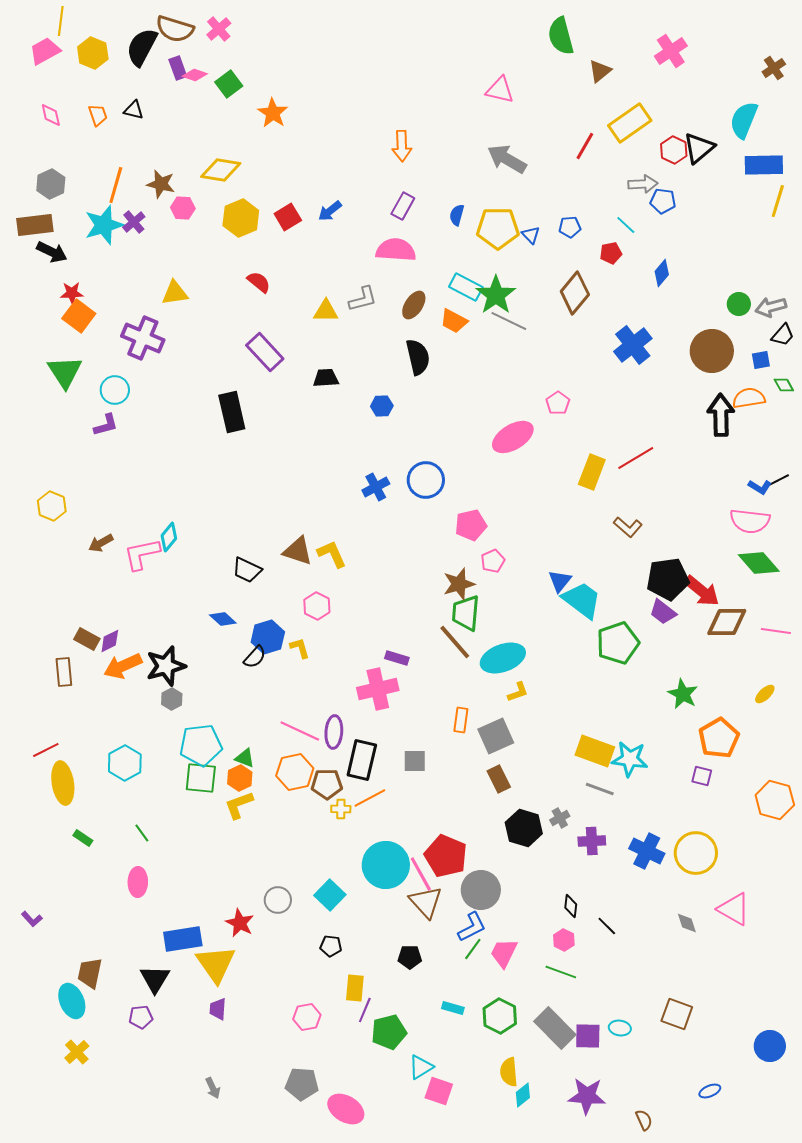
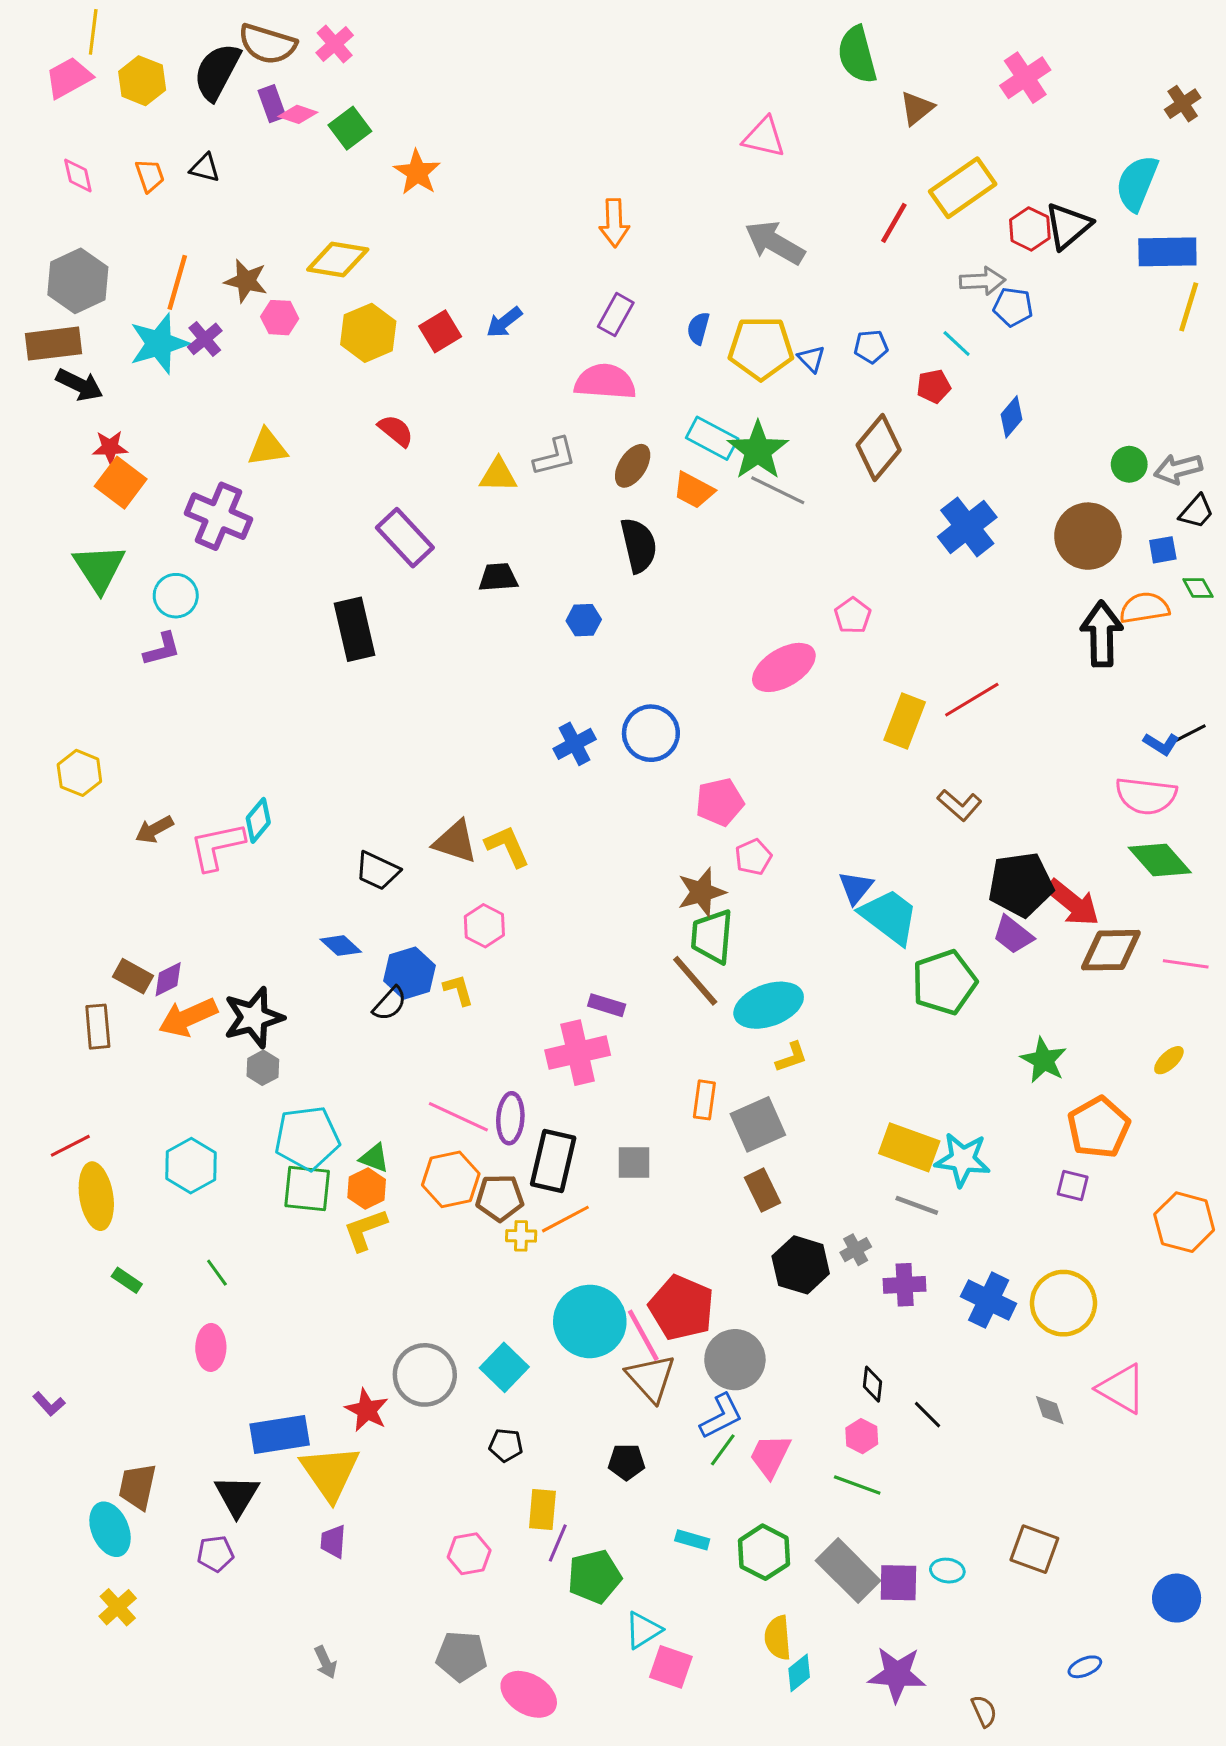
gray hexagon: (51, 184) -> (78, 281), size x1.4
gray circle: (278, 900) -> (425, 1375), size x1.5

